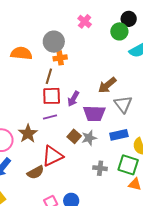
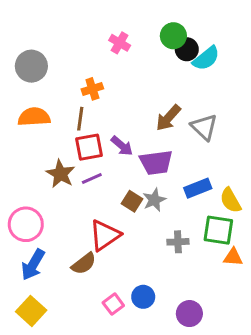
black circle: (129, 19) -> (187, 49), moved
pink cross: (85, 21) -> (120, 43), moved
gray circle: (54, 42) -> (31, 66), moved
orange semicircle: (21, 53) -> (34, 117), moved
purple arrow: (73, 99) -> (122, 146), turned -70
gray triangle: (123, 104) -> (204, 127), moved
brown star: (28, 134) -> (60, 174), moved

